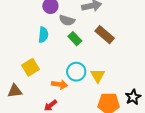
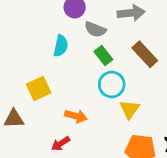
cyan circle: (76, 72) -> (112, 84), moved

